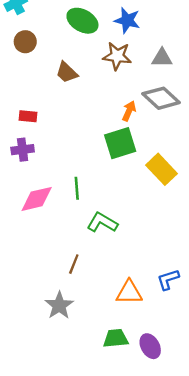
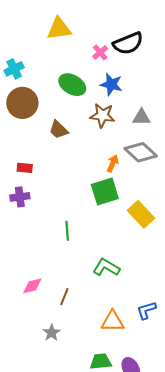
brown circle: (25, 42) -> (22, 103), size x1.6
pink diamond: (37, 199) -> (32, 286), moved, size x0.7
green L-shape: (102, 223) -> (106, 267), moved
gray star: (59, 305) -> (52, 333), size x0.7

